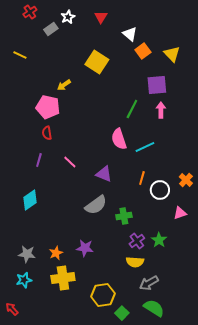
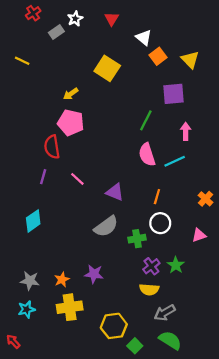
pink pentagon: (48, 107) -> (71, 123), moved
pink arrow: (161, 110) -> (186, 131), moved
red semicircle: (47, 133) -> (52, 147), size x1.5
pink semicircle: (119, 139) -> (147, 155), moved
cyan line: (145, 147) -> (175, 161), moved
white circle: (160, 190) -> (160, 223), moved

